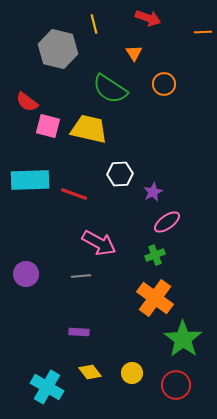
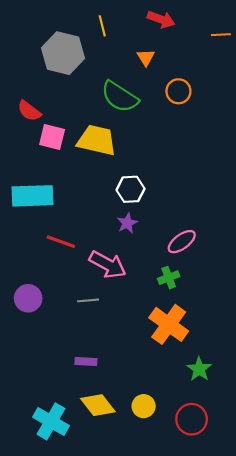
purple star: (153, 192) -> (127, 223), moved
red line: (74, 194) -> (61, 242), moved
green star: (183, 339) -> (199, 369), size x0.6
yellow diamond: (90, 372) -> (98, 405), size x1.4

